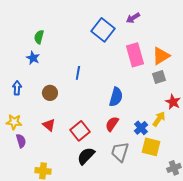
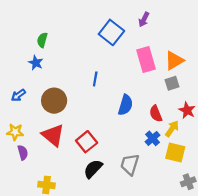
purple arrow: (133, 18) -> (144, 19), turned -32
blue line: (78, 73) -> (95, 79), moved
blue arrow: (17, 88) -> (18, 95), turned -128
brown circle: (50, 93) -> (54, 101), size x1.5
red semicircle: (112, 124) -> (156, 114), moved, turned -56
red triangle: (49, 125) -> (53, 135), size x1.6
yellow square: (151, 147) -> (175, 153), moved

